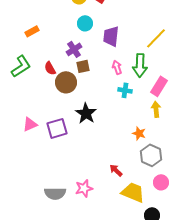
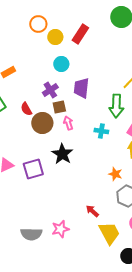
purple trapezoid: (111, 36) -> (81, 88), moved
pink arrow: (117, 67) -> (68, 123), moved
yellow trapezoid: (133, 192) -> (109, 233), turned 40

